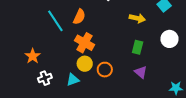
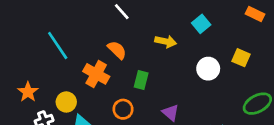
orange semicircle: (79, 17) -> (117, 50), moved, turned -70
green rectangle: (138, 47) -> (141, 80), moved
yellow circle: (85, 64) -> (66, 102), moved

